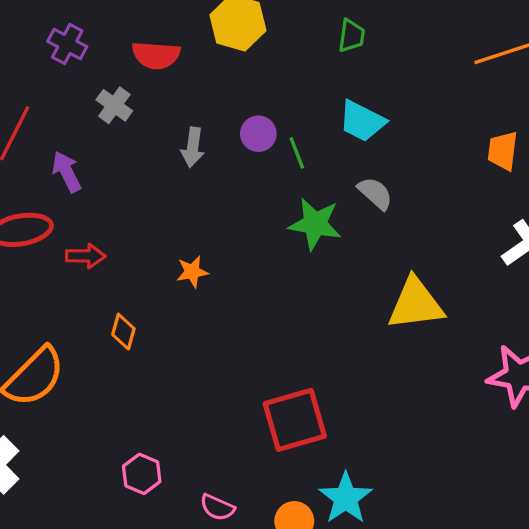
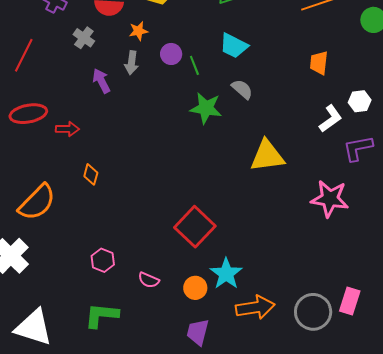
purple arrow: (67, 172) -> (101, 81), moved
orange star: (192, 272) -> (138, 31), moved
red square: (295, 420) -> (195, 227), turned -30

